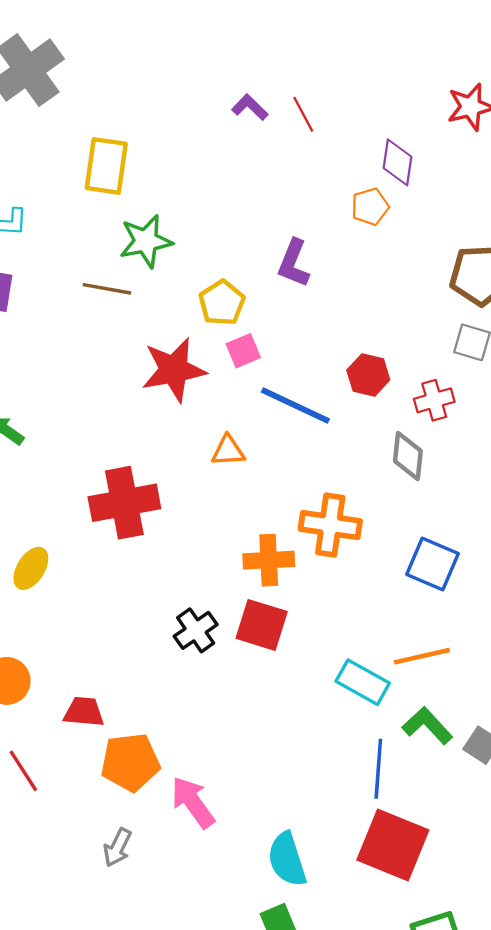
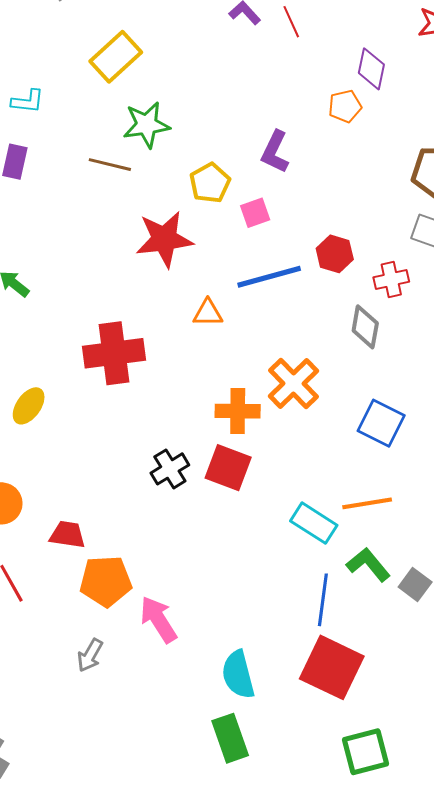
yellow rectangle: (106, 166) -> (116, 57), turned 36
pink square: (243, 351) -> (255, 213), moved
blue line: (295, 405) -> (269, 277), turned -44
orange cross: (330, 525) -> (293, 384), turned 34

